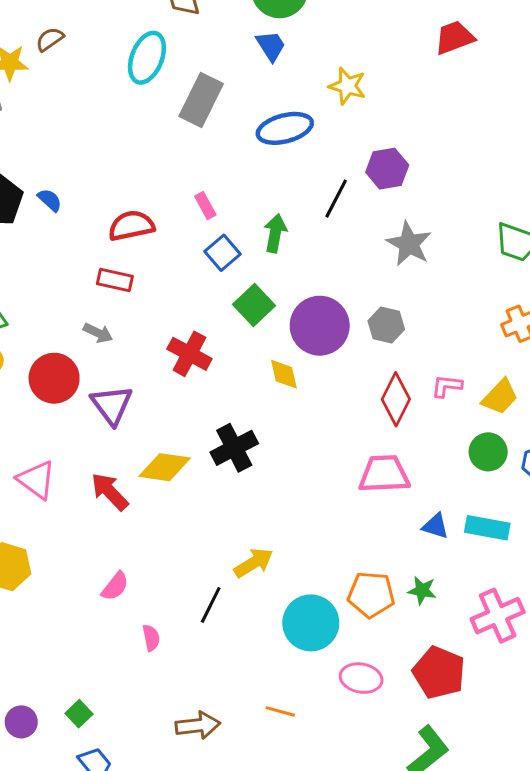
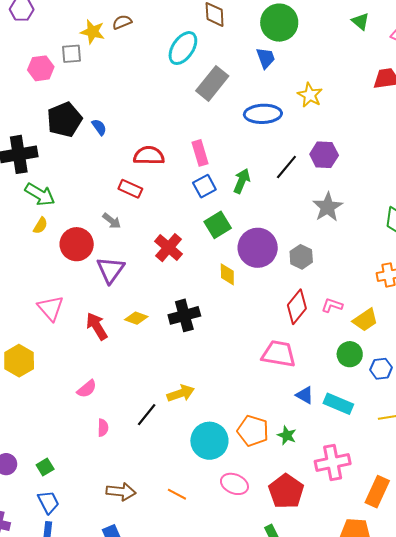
pink rectangle: (205, 206) -> (200, 153), size x1.4
yellow diamond: (165, 467) -> (136, 318), size x0.7

